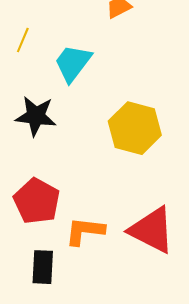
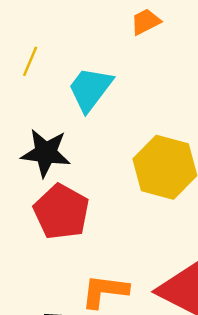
red pentagon: (37, 201) -> (61, 212), moved

